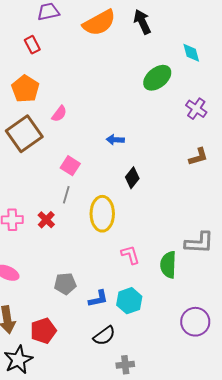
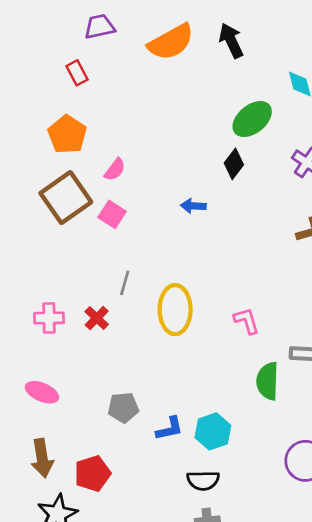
pink square: (70, 166) -> (112, 214), moved
black diamond: (132, 178) -> (234, 164), moved
pink L-shape: (130, 255) -> (247, 321), moved
black semicircle: (104, 336) -> (203, 480), moved, turned 35

